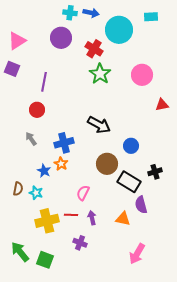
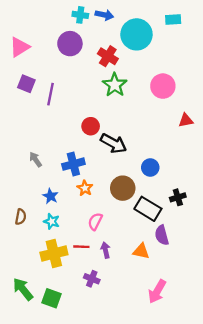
purple square: (12, 69) -> (26, 84), moved
red circle: (37, 110) -> (91, 126), moved
orange star: (61, 164) -> (85, 188), moved
cyan star: (36, 193) -> (52, 221), moved

